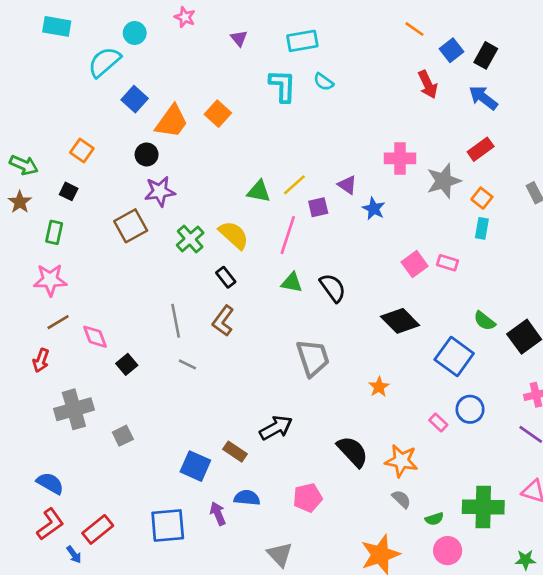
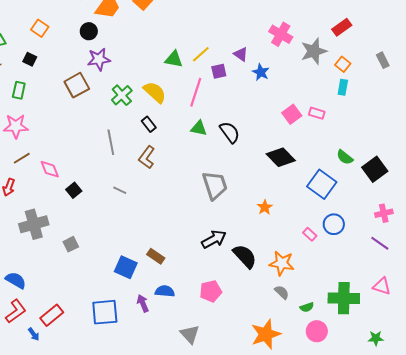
pink cross: (400, 158) -> (281, 34), turned 30
gray line: (176, 321) -> (111, 142), moved
black arrow: (276, 428) -> (214, 239), moved

